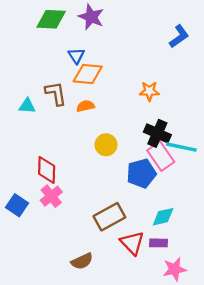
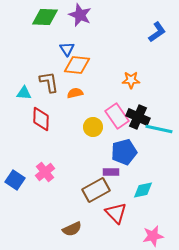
pink rectangle: (161, 156) -> (117, 116), moved
red diamond: (47, 170) -> (41, 119), moved
purple rectangle: (159, 243) -> (111, 172), moved

